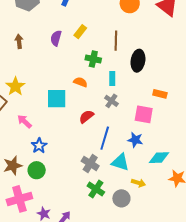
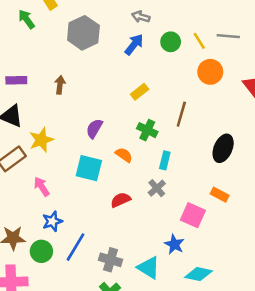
purple semicircle: (56, 38) -> (94, 129), moved
black ellipse: (138, 61) -> (223, 148), moved
blue line: (105, 138) -> (76, 247), moved
gray cross: (90, 164) -> (111, 260), turned -30

